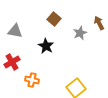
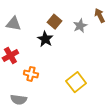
brown square: (54, 19) -> (55, 22), moved

